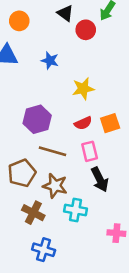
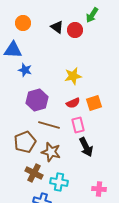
black triangle: (65, 13) -> (57, 27), moved
blue star: (50, 61) -> (25, 70), moved
cyan cross: (75, 210) -> (59, 182), moved

